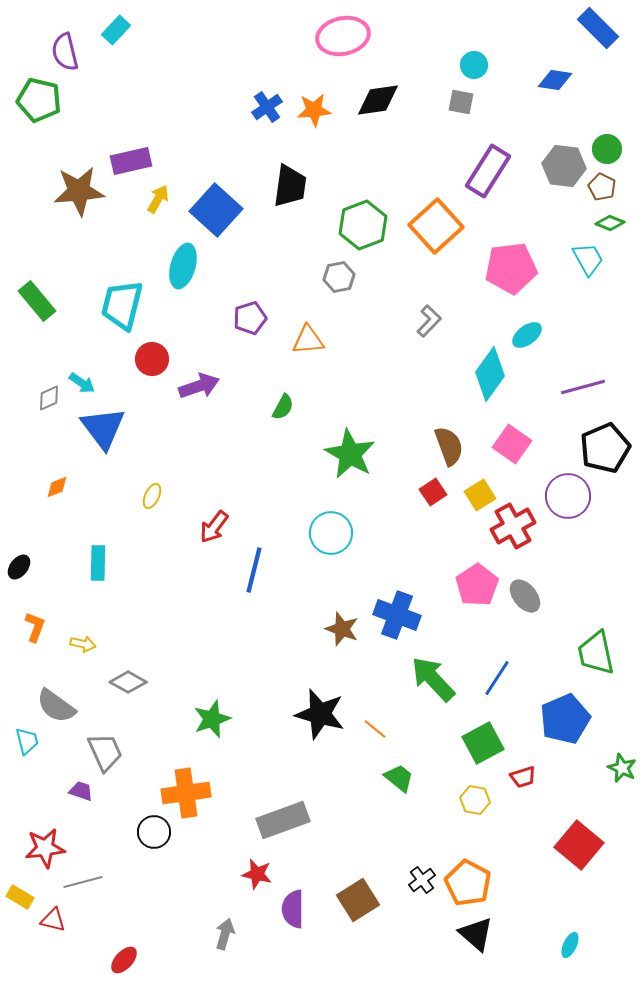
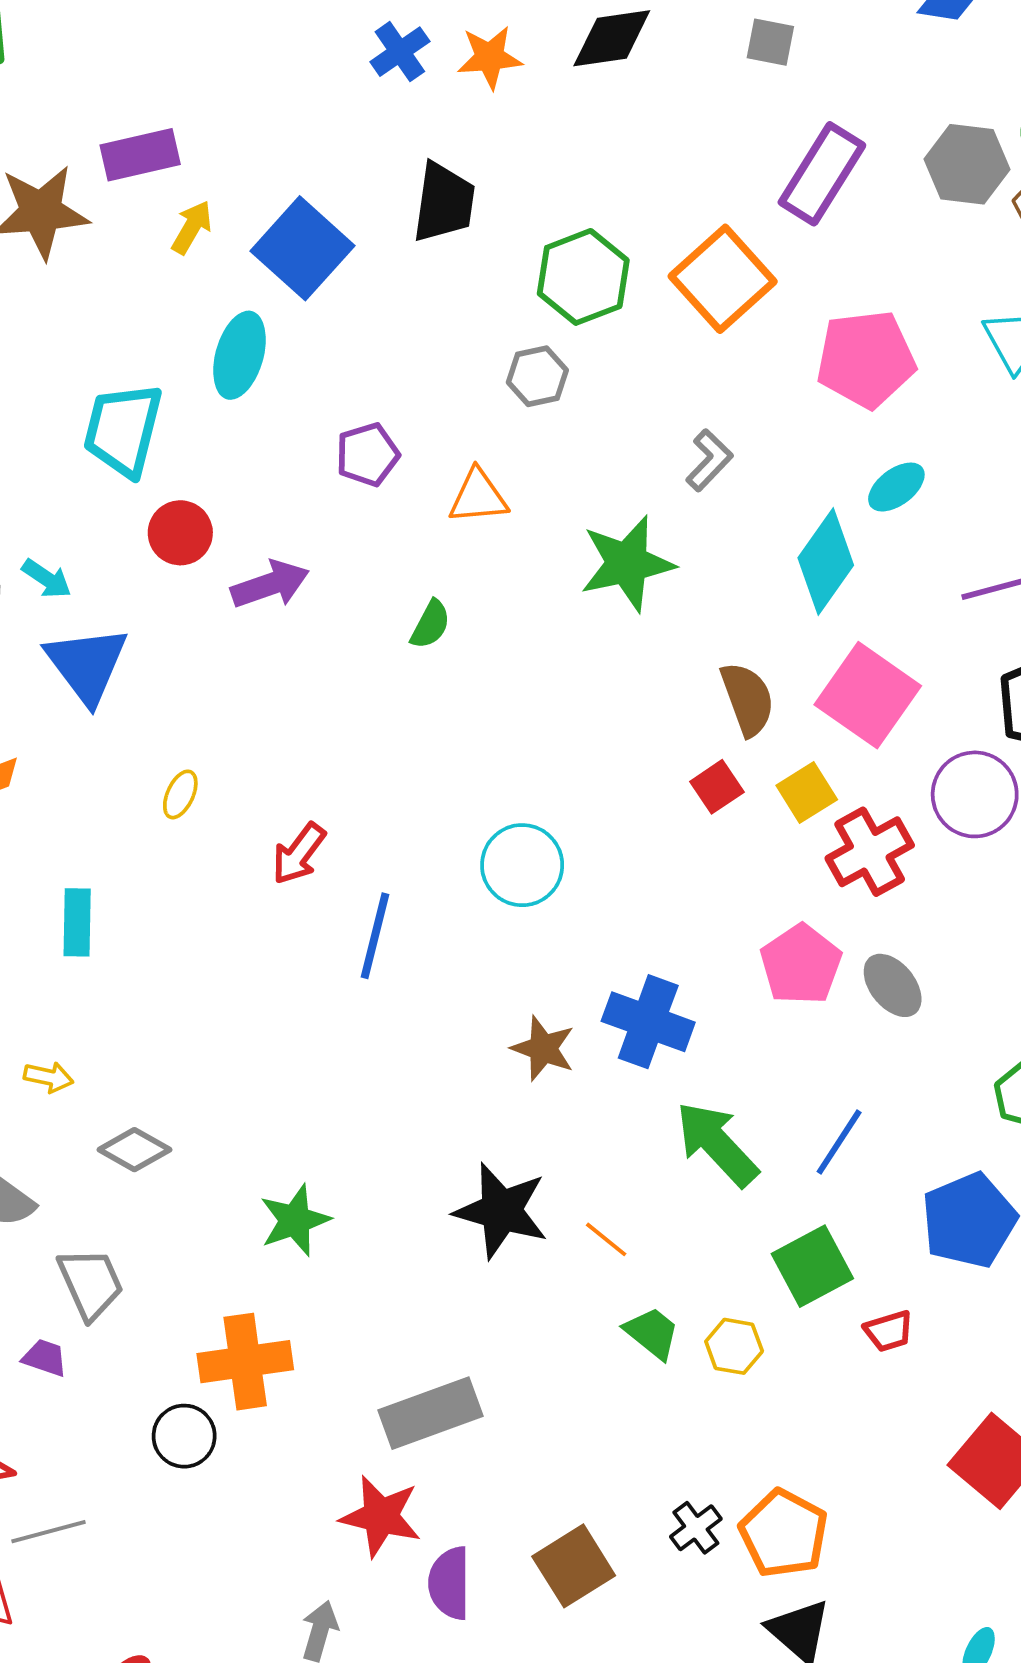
pink square: (512, 444) -> (868, 695), size x1.4
green star: (350, 454) -> (627, 563), moved, turned 30
yellow hexagon: (475, 800) -> (734, 1346), moved
red star: (257, 874) -> (381, 1516), size x1.4

